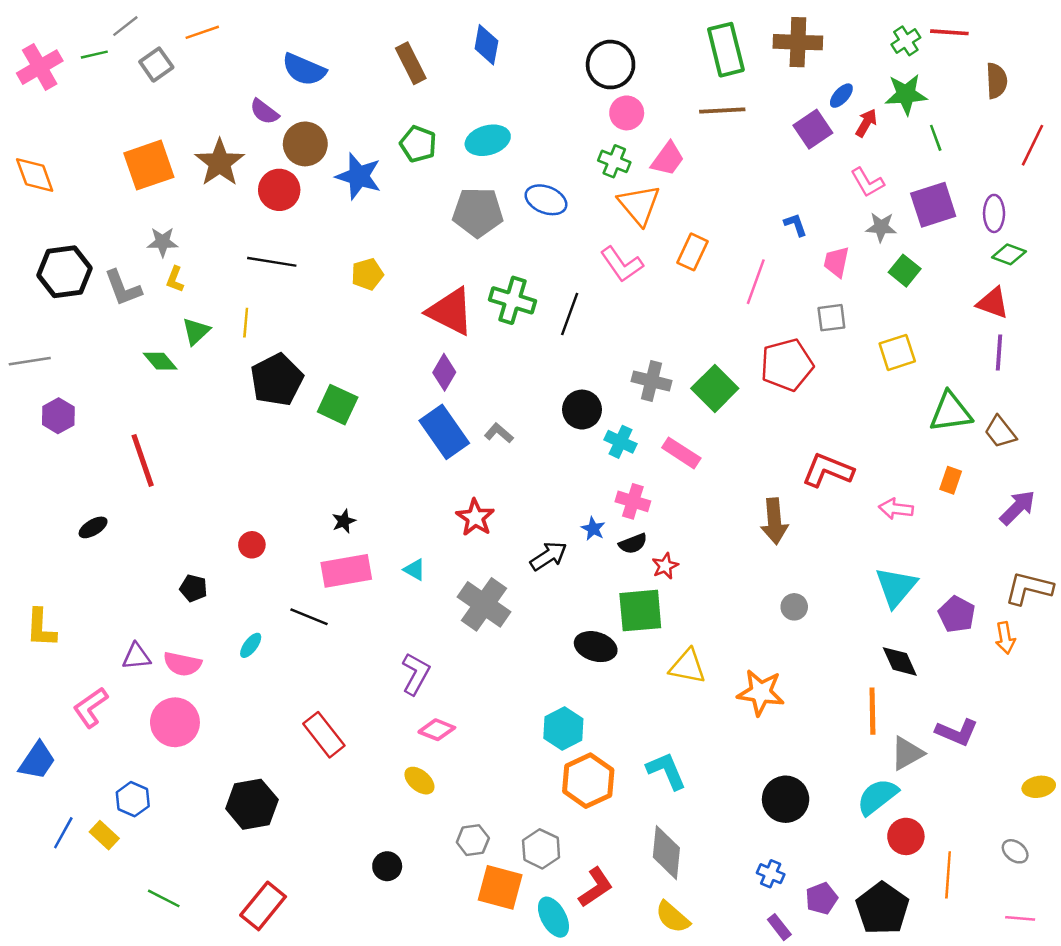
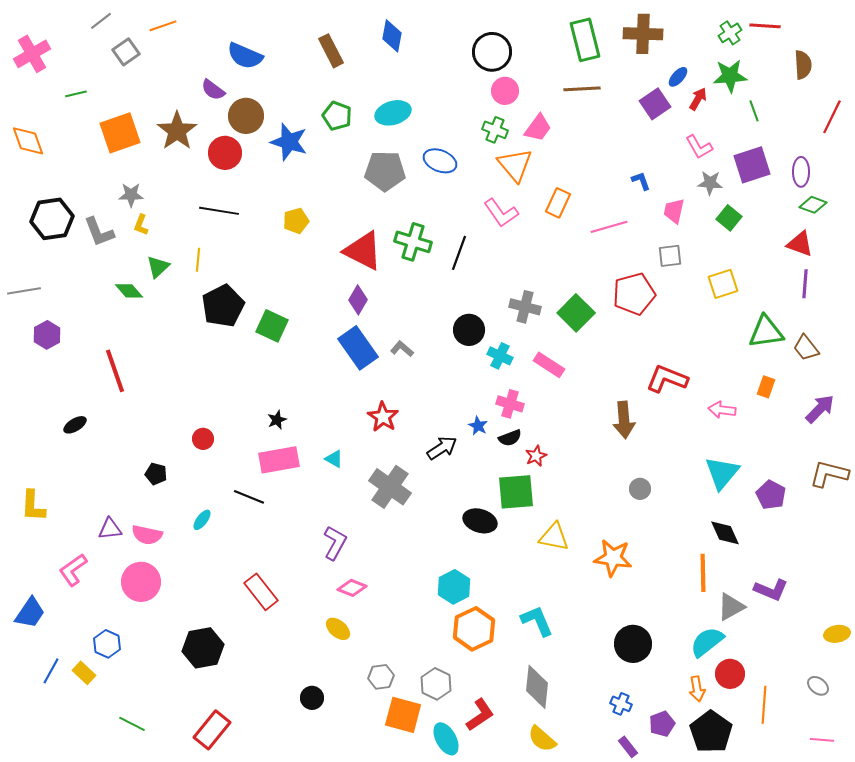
green line: (94, 55) -> (76, 94), moved
pink line: (756, 282) -> (609, 227), turned 54
orange arrow: (1005, 638) -> (697, 689), moved

